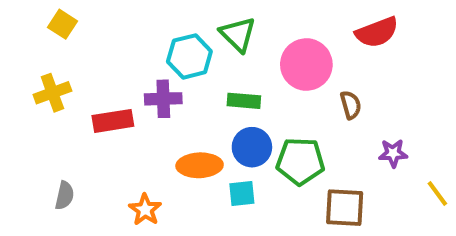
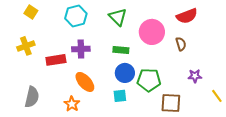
cyan hexagon: (189, 56) -> (76, 16), moved
brown semicircle: (351, 105) -> (181, 44), moved
orange ellipse: (200, 165) -> (85, 82), moved, turned 50
gray semicircle: (64, 196) -> (32, 97), size x1.5

